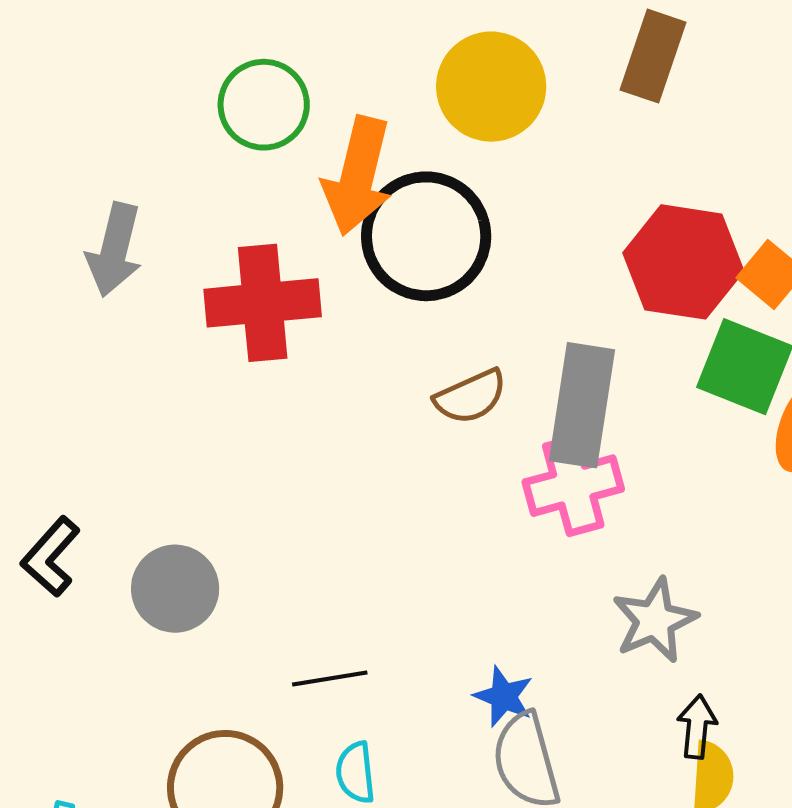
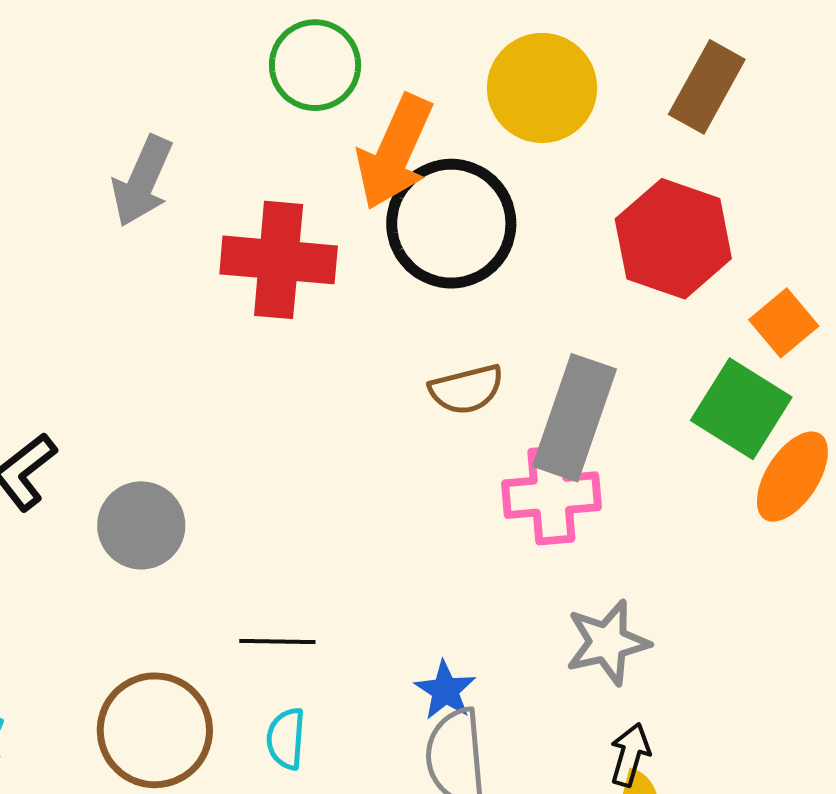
red hexagon: (683, 262) -> (673, 239), moved

